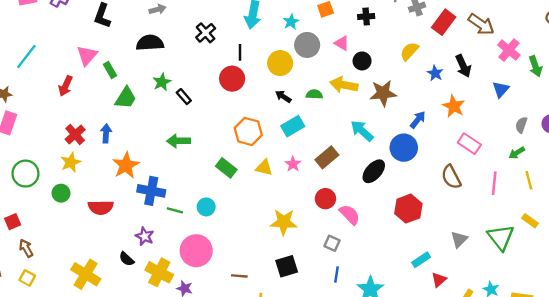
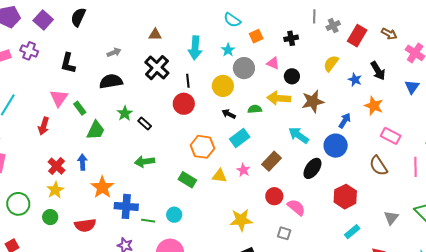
brown arrow: (481, 24) -> (389, 34), size x0.7
black cross: (206, 33) -> (157, 68), size x1.4
cyan rectangle: (421, 260) -> (352, 232), moved

